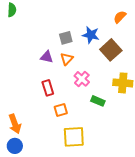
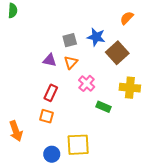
red rectangle: (48, 88) -> (51, 93), turned 42
orange square: (61, 110) -> (46, 116), moved, turned 32
blue circle: (15, 146) -> (52, 154), moved

